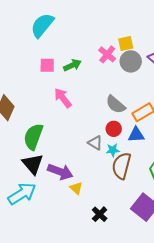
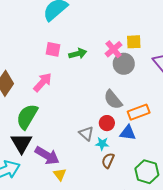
gray circle: (131, 61) -> (124, 64), moved
pink arrow: (63, 98) -> (43, 82), moved, turned 70
brown semicircle: (121, 166) -> (108, 161), size x0.6

